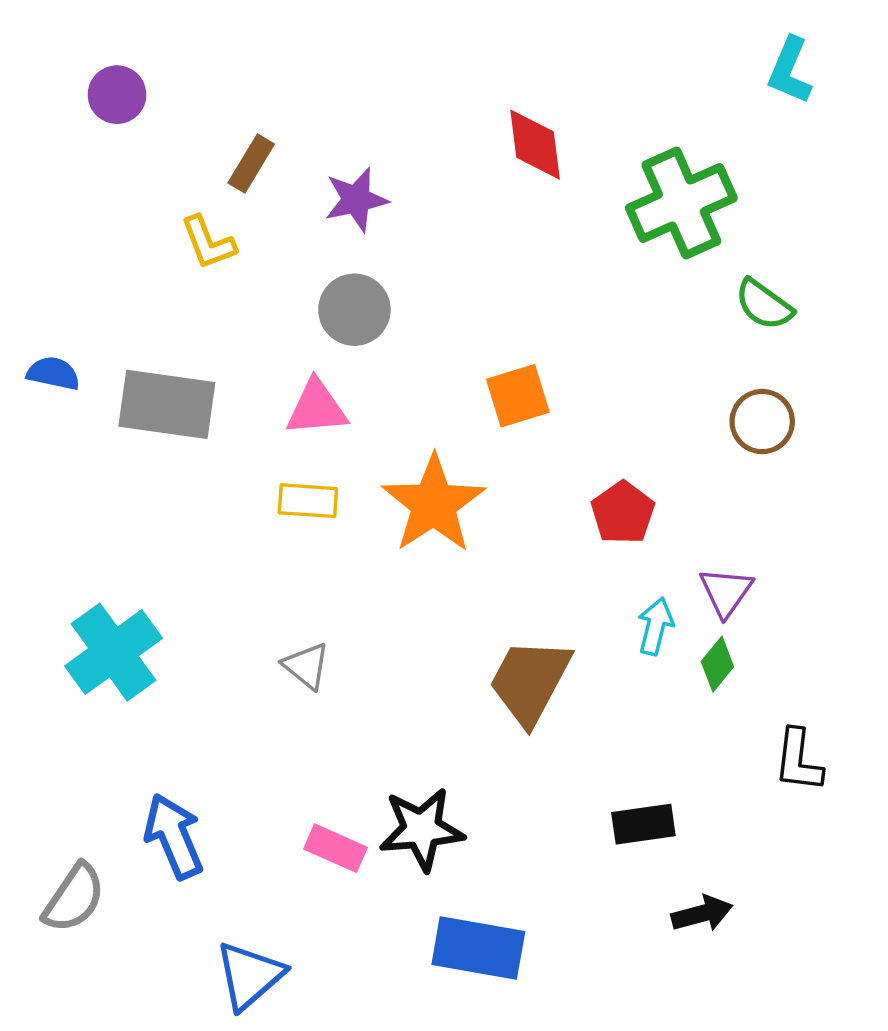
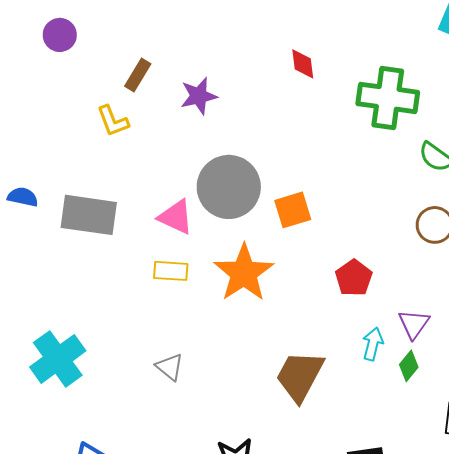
red diamond: (535, 145) -> (303, 64), size x0.7
green cross: (681, 203) -> (388, 98), turned 32
gray circle: (354, 310) -> (229, 187), moved, size x1.5
pink triangle: (317, 408) -> (176, 217), turned 30

